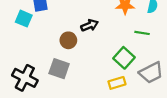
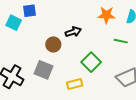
green square: (124, 58) -> (91, 62), moved
yellow rectangle: (117, 83) -> (75, 84), moved

